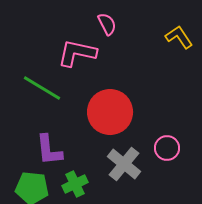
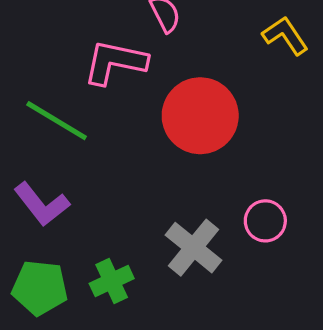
red circle: (110, 112) -> (200, 116), moved
purple L-shape: (49, 150) -> (42, 204), moved, turned -32

